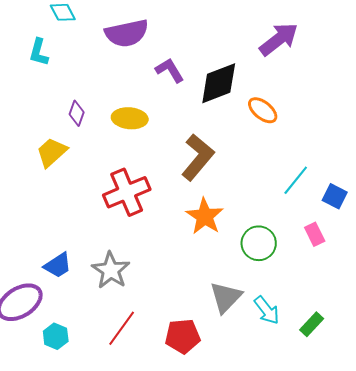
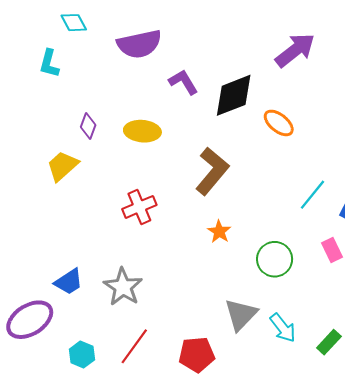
red cross: (127, 192) -> (139, 207), size x0.7
orange star: (205, 216) -> (219, 232), size x0.6
cyan hexagon: (56, 336) -> (82, 355), moved

